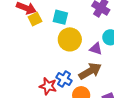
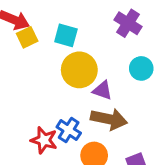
purple triangle: (96, 49) -> (102, 90), moved
brown arrow: (90, 71) -> (109, 119), turned 40

